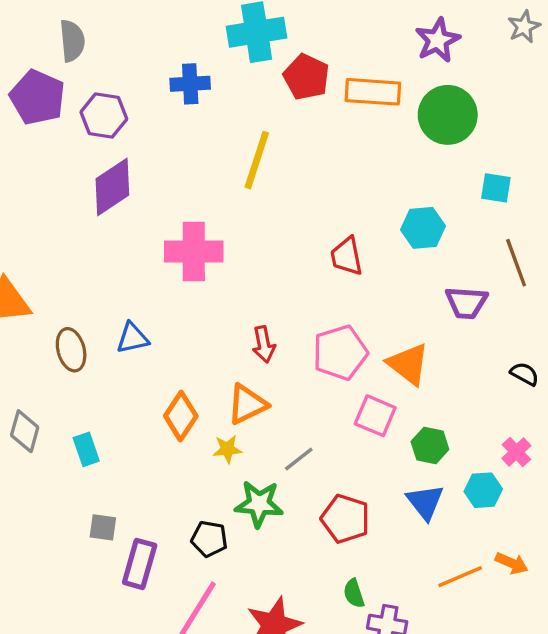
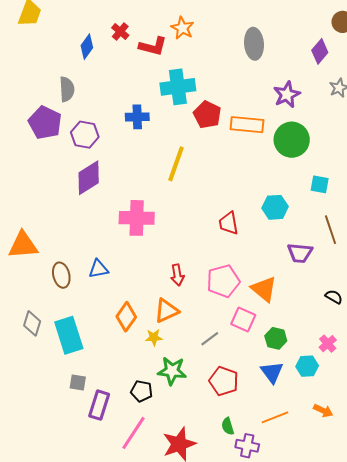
cyan rectangle: (86, 449) -> (69, 335), size x1.8
gray line: (299, 459) -> (210, 339), moved
orange line: (460, 577) -> (275, 417), moved

